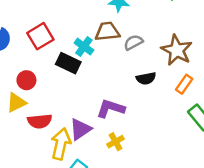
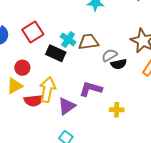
brown trapezoid: (107, 31) -> (89, 42), moved
gray semicircle: (133, 42) -> (109, 55), moved
yellow cross: (115, 142) -> (117, 110), moved, turned 32
yellow arrow: (61, 144) -> (47, 90), moved

